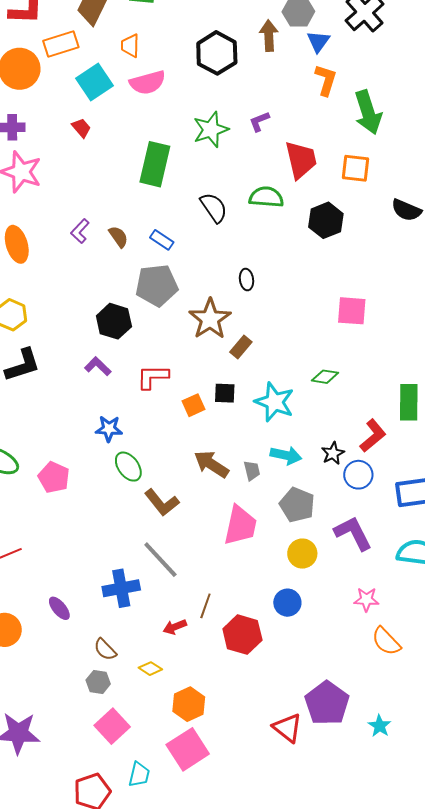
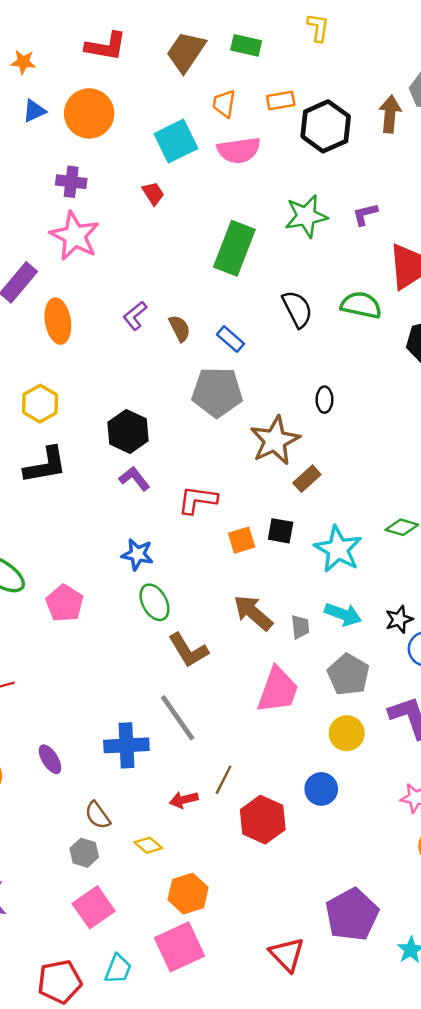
orange rectangle: (61, 44) -> (281, 100), moved, size x0.7
black hexagon: (114, 321) -> (128, 431), moved
red triangle: (288, 728) -> (287, 954), moved

